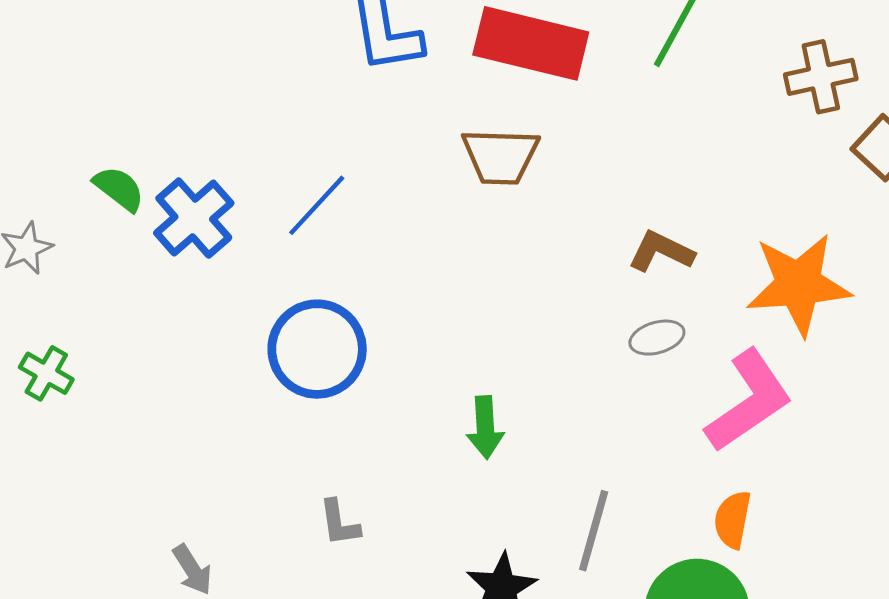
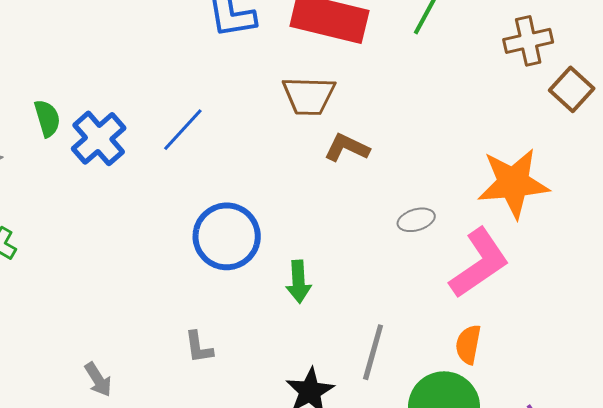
green semicircle: (119, 189) -> (47, 118), turned 36
brown L-shape: (661, 251) -> (347, 148), moved
blue circle: (317, 349) -> (227, 236), moved

